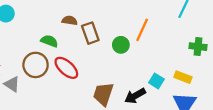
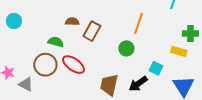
brown rectangle: (90, 33) -> (92, 31), turned 54
green circle: (121, 45) -> (126, 48), moved
yellow rectangle: (183, 77) -> (179, 51), moved

